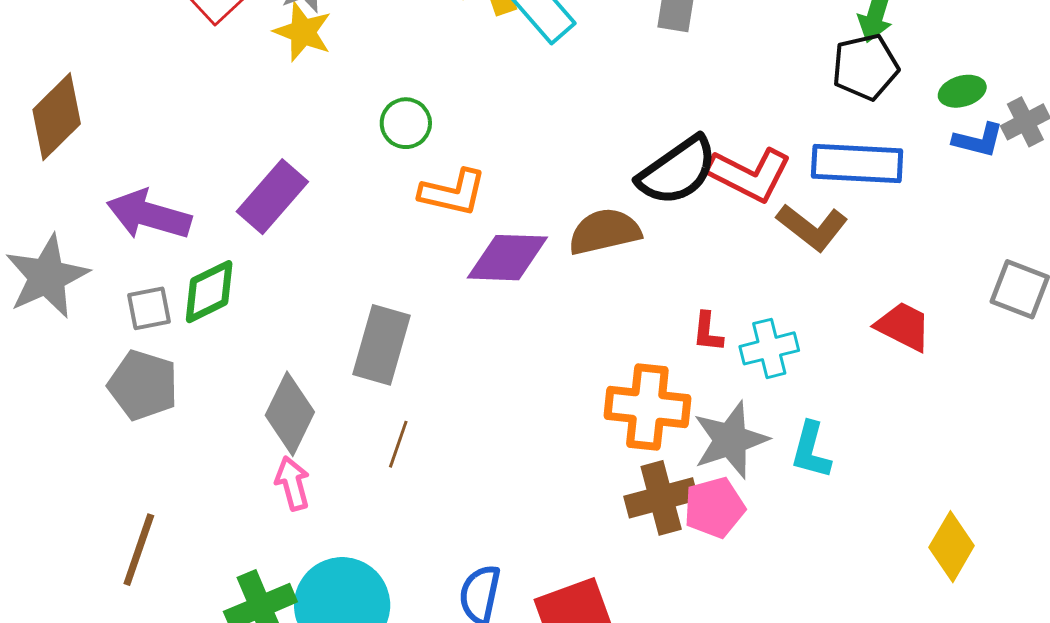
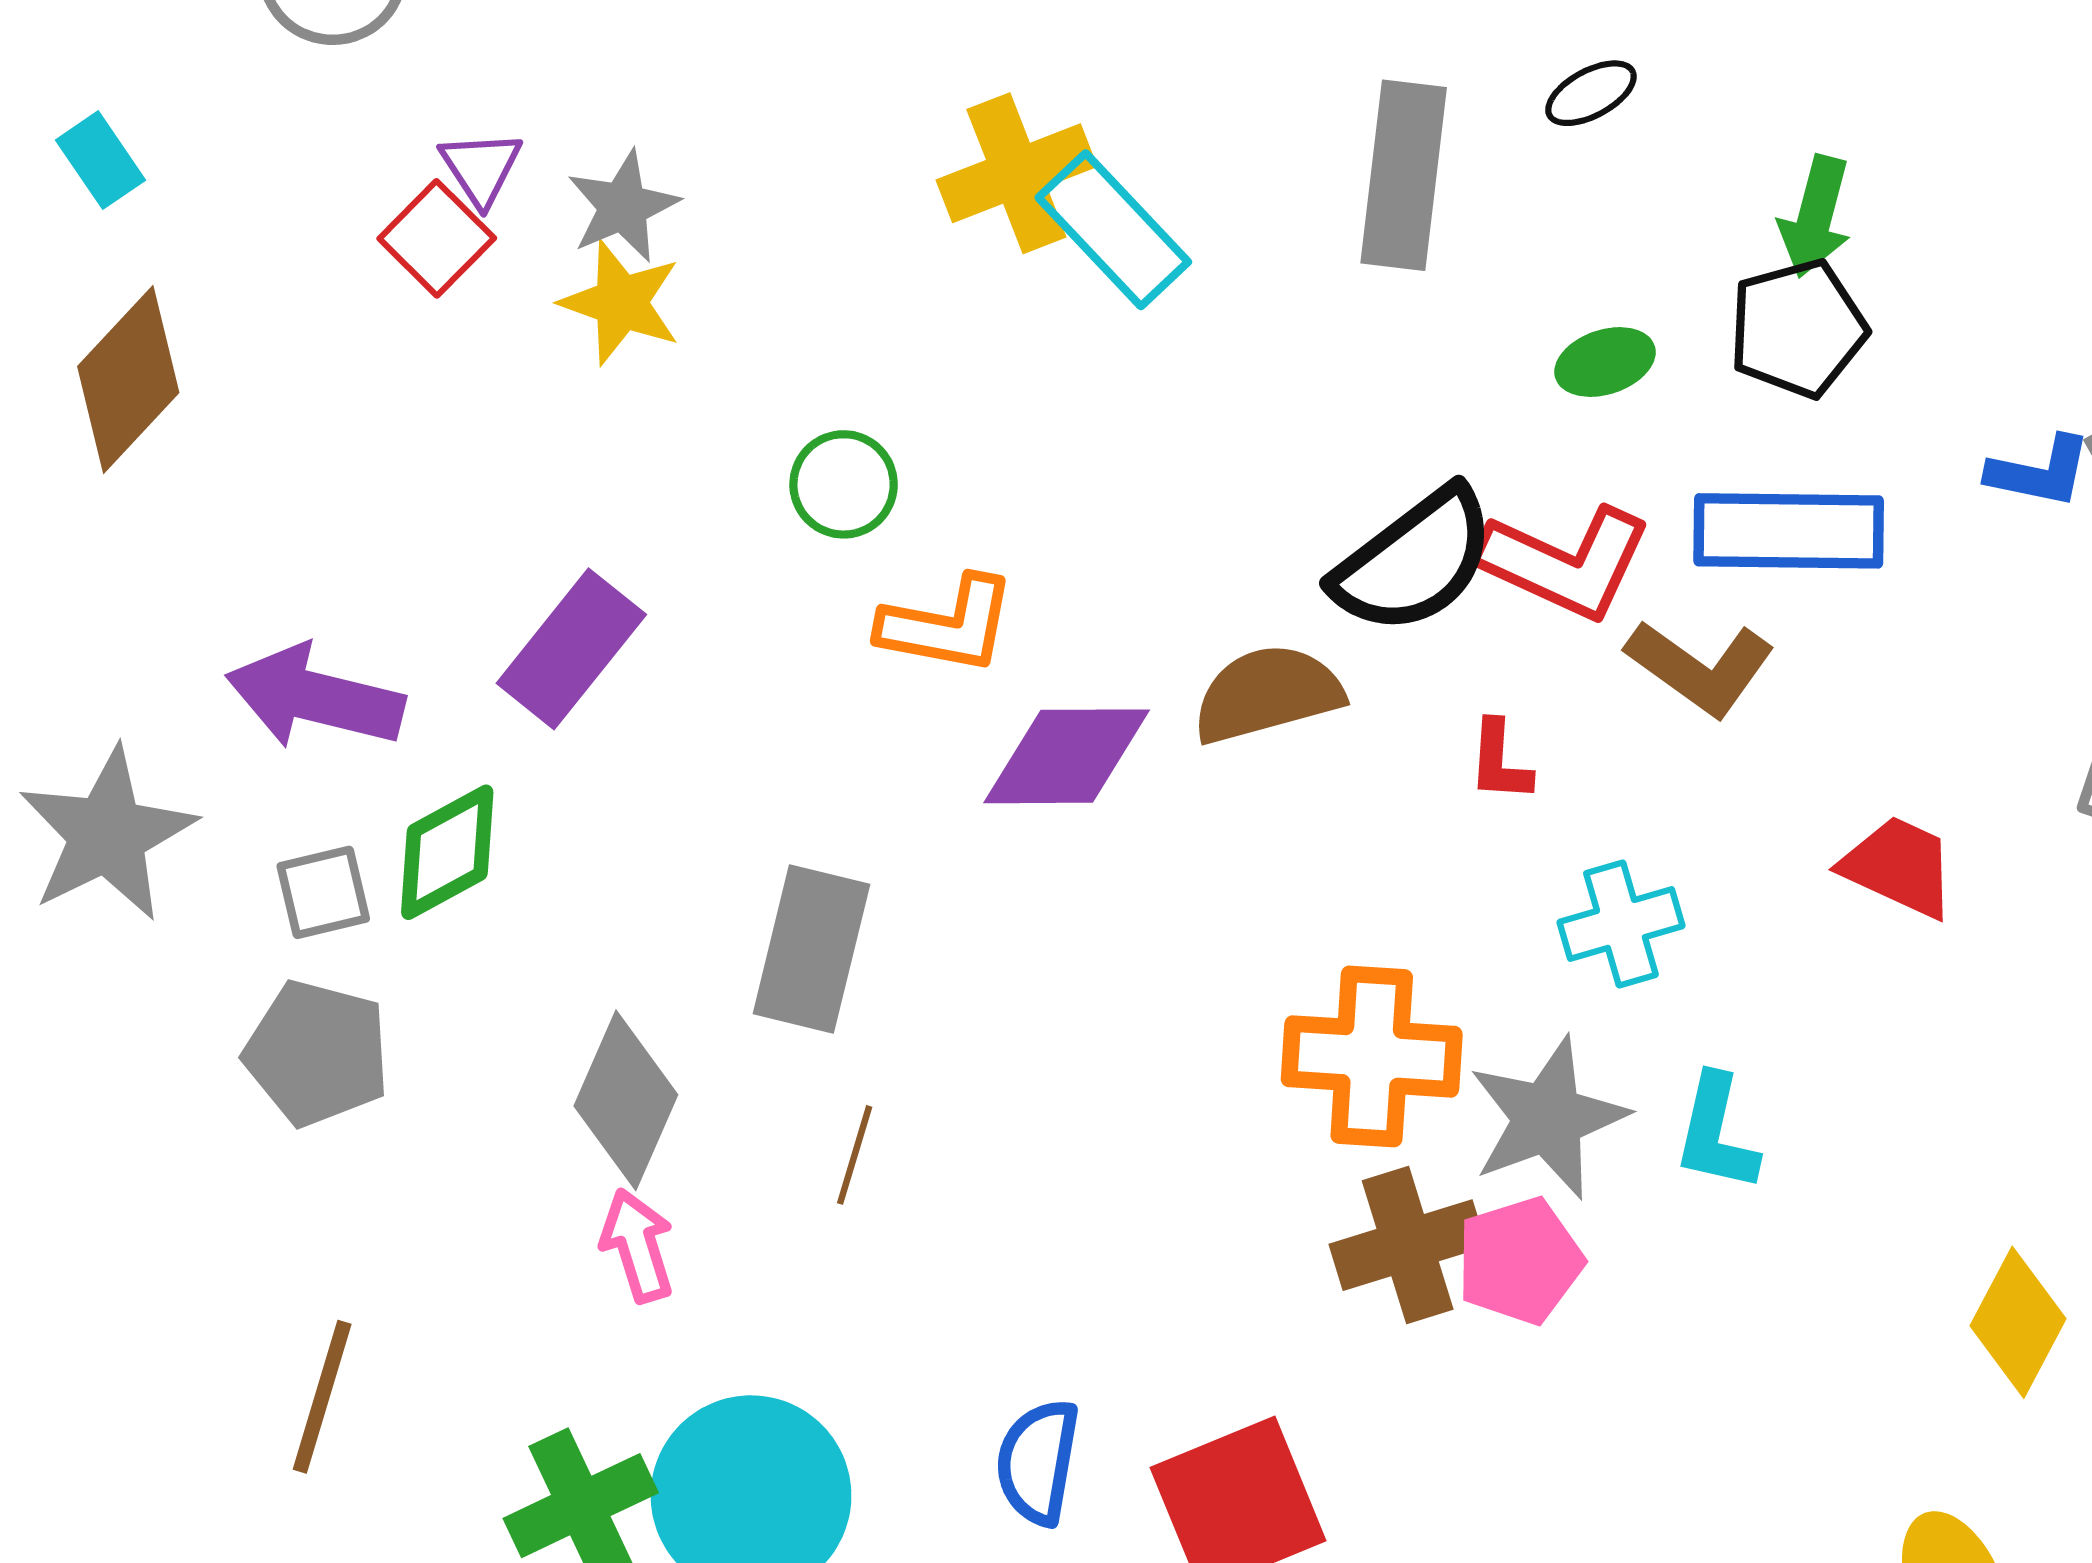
green ellipse: (962, 91) -> (1605, 362), moved
brown diamond: (57, 117) -> (128, 380), moved
red L-shape: (708, 332) -> (1500, 761), moved

